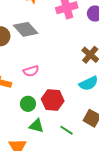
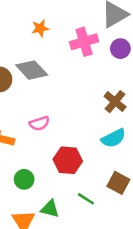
green circle: (28, 104) -> (24, 179), moved
green triangle: (36, 126) -> (50, 209), moved

